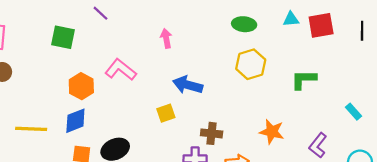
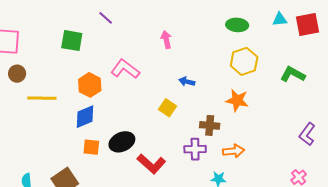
green L-shape: (304, 80) -> (293, 74), turned 30
blue arrow: (188, 85) -> (187, 82), size x0.6
yellow square: (166, 113) -> (168, 108), turned -36
yellow line: (31, 129) -> (42, 98), moved
orange star: (272, 132) -> (237, 100), moved

